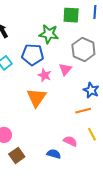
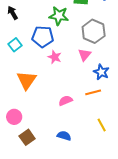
pink triangle: (65, 69) -> (85, 55), moved
orange triangle: (36, 98) -> (27, 80), moved
yellow line: (92, 134) -> (102, 125), moved
pink semicircle: (70, 141) -> (66, 101), moved, turned -48

